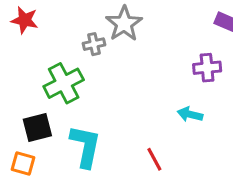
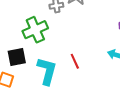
red line: (154, 159) -> (75, 61), moved

